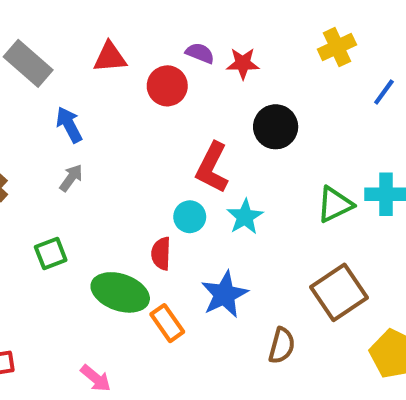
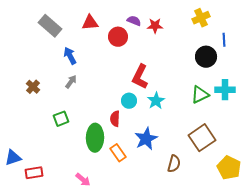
blue line: (384, 92) -> (224, 40), turned -40
black circle: (276, 127) -> (206, 57), moved
green ellipse: (120, 292) -> (95, 138), turned 72

